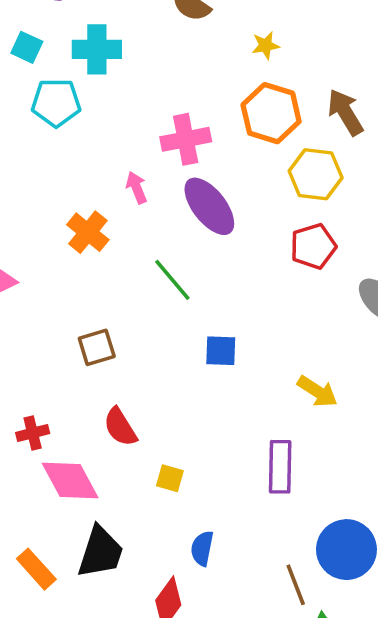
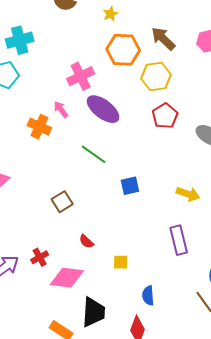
orange cross: (88, 232) -> (39, 127), moved
red semicircle: (120, 427) -> (86, 241), size x0.7
pink diamond: (70, 481) -> (67, 278), turned -40

